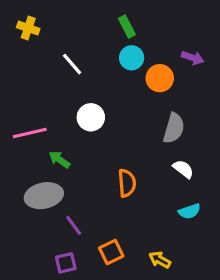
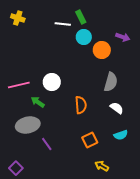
white line: (72, 64) -> (63, 24), moved, turned -42
white circle: (91, 117) -> (52, 82), moved
orange semicircle: (127, 183) -> (81, 105), moved
orange square: (111, 252) -> (90, 140), moved
purple square: (66, 263) -> (16, 168), moved, turned -32

